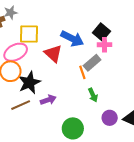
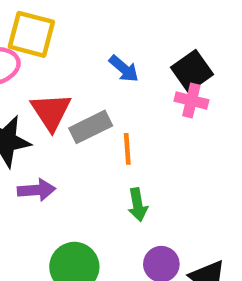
blue arrow: (72, 39) -> (124, 69), size x0.6
red triangle: (53, 54) -> (51, 112), moved
gray rectangle: (92, 63) -> (91, 127), moved

